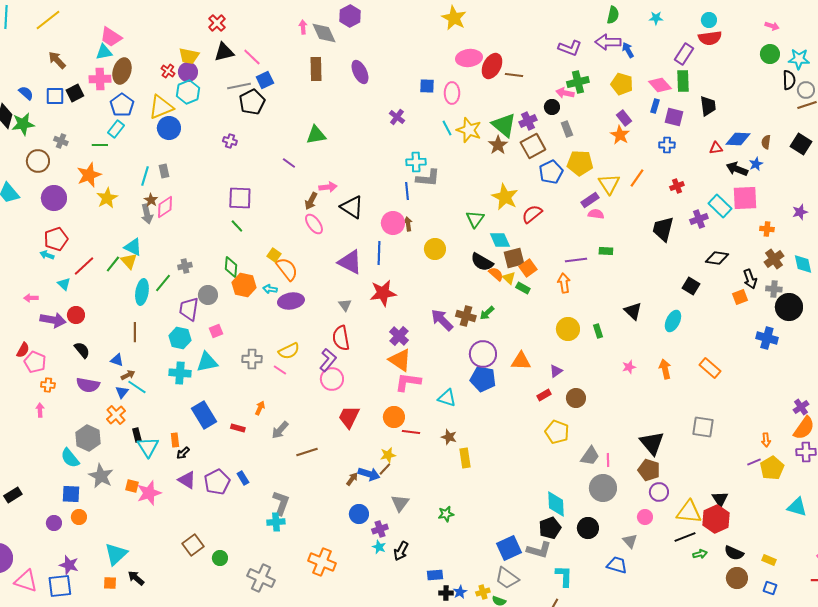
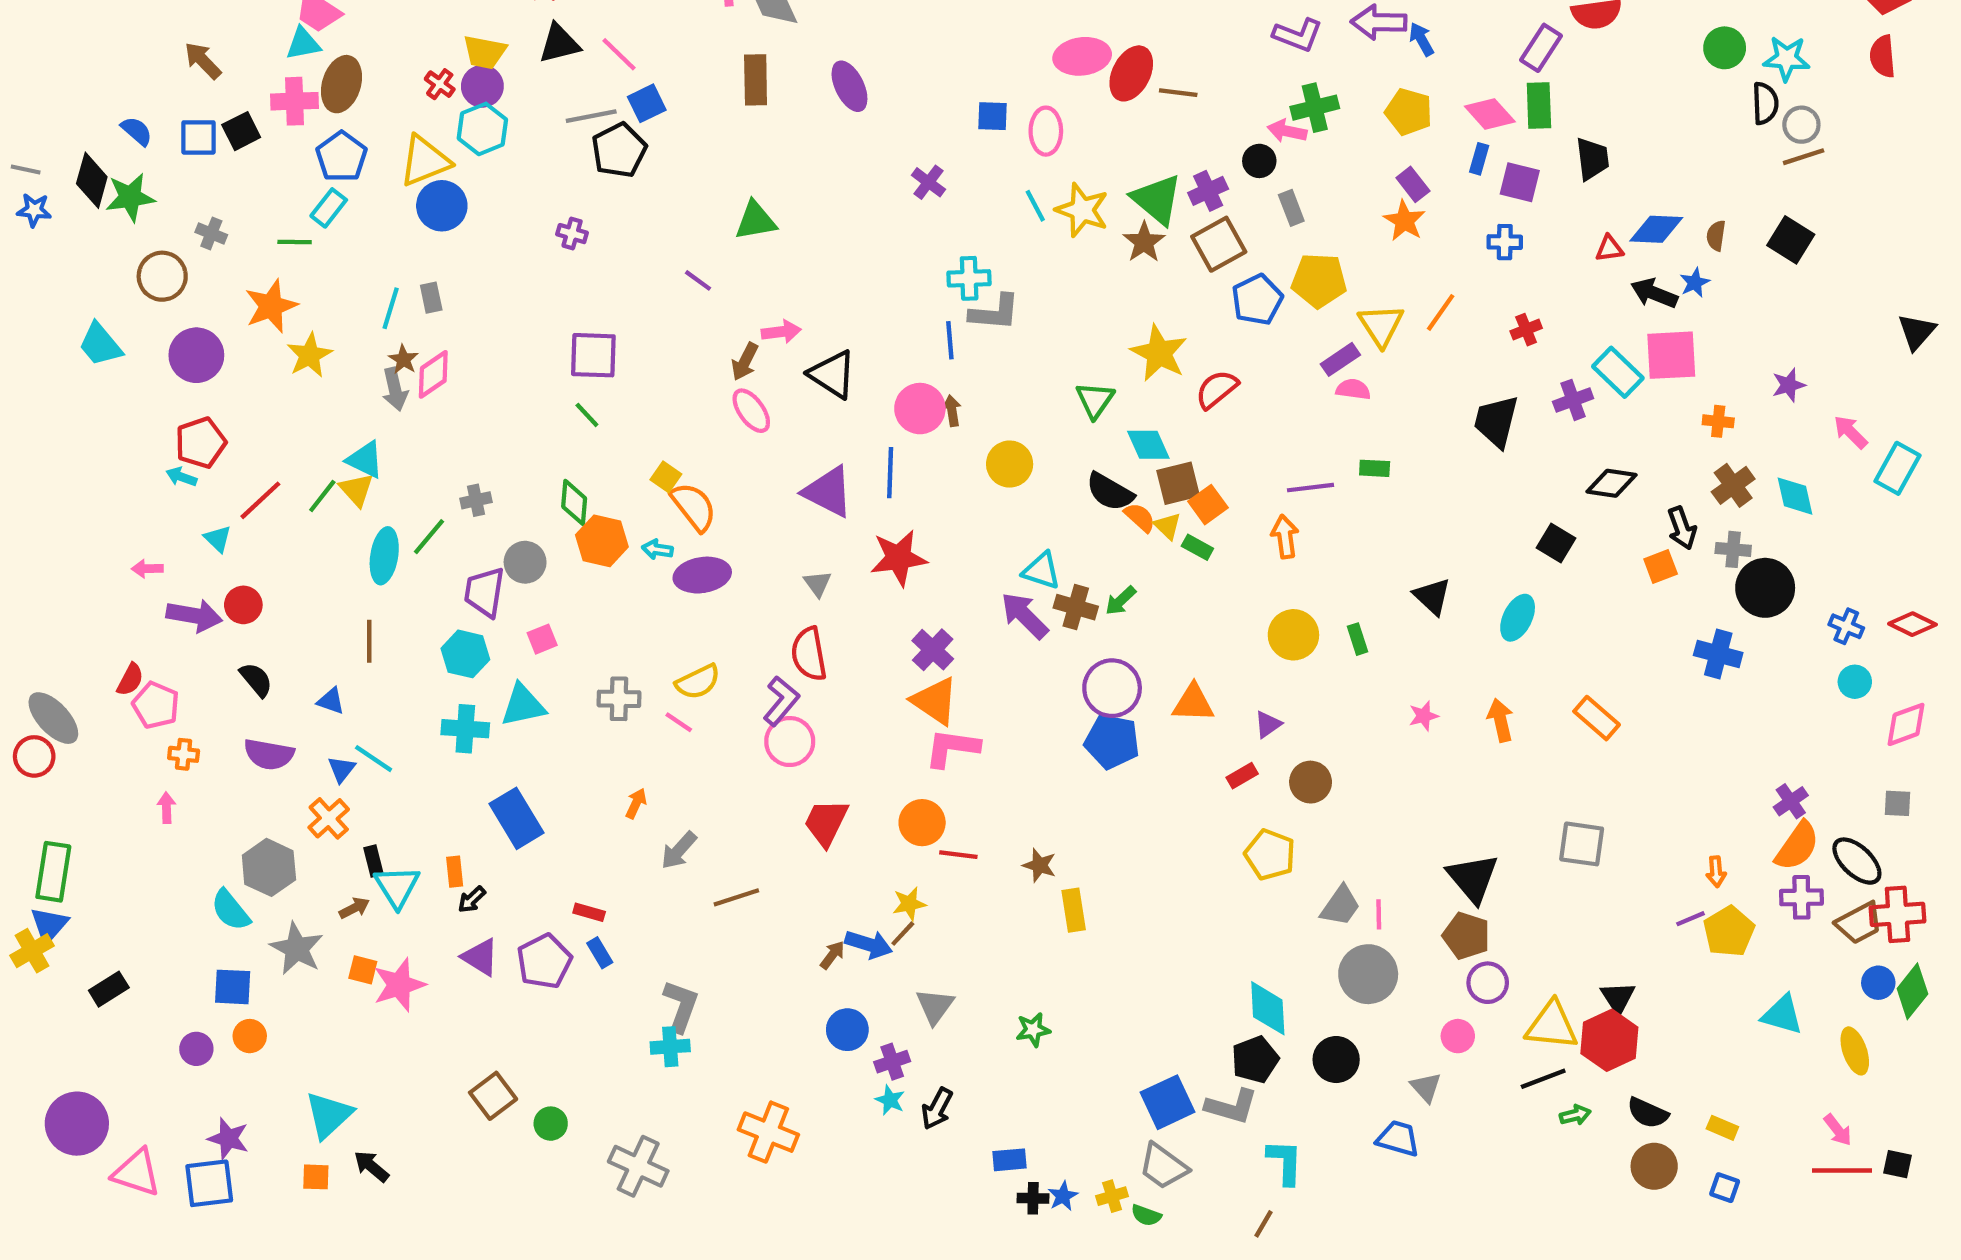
brown arrow: (128, 375) -> (354, 908), moved
cyan triangle: (447, 398) -> (1042, 571), moved
red rectangle: (238, 428) -> (589, 912), moved

